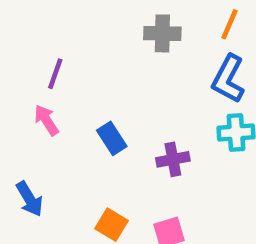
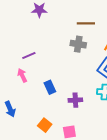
purple line: (55, 74) -> (29, 56), turned 40

